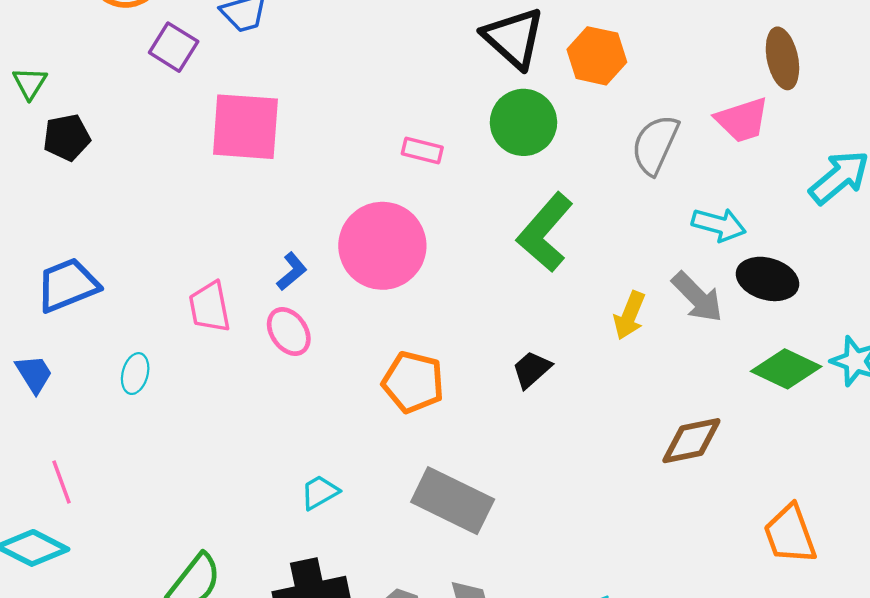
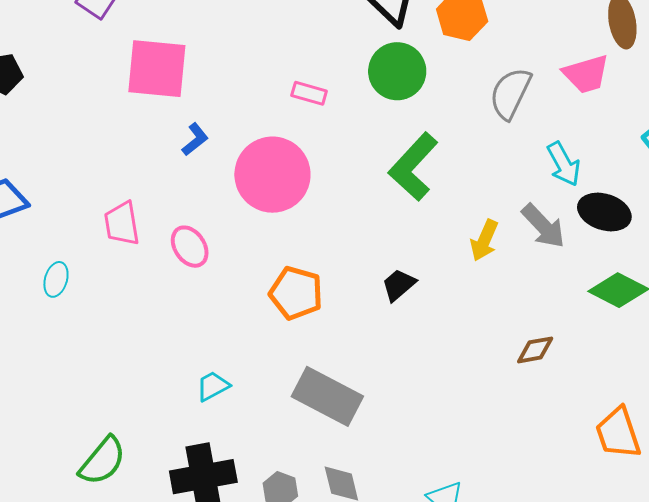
cyan arrow: (719, 225) -> (564, 164), turned 45
blue L-shape: (292, 271) -> (195, 139), moved
brown diamond: (691, 441) -> (535, 350), size x0.7

